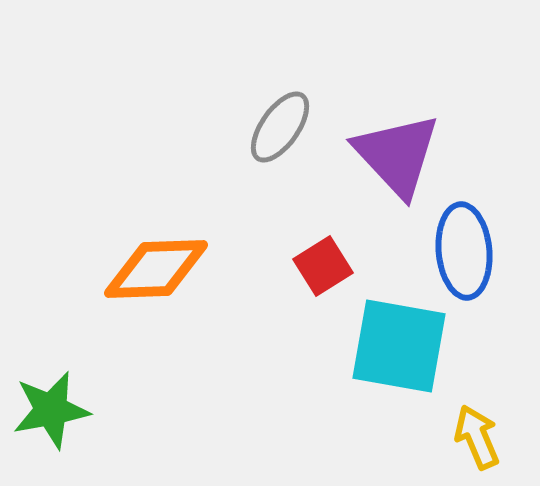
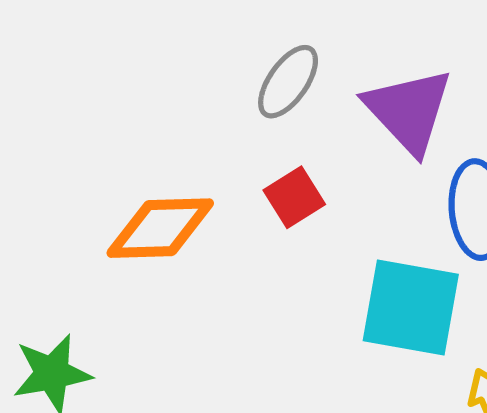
red square: (323, 266) -> (294, 197), moved

